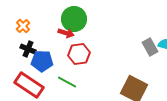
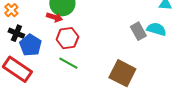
blue pentagon: (42, 61) -> (30, 45), turned 30
green line: (67, 82) -> (68, 63), moved

